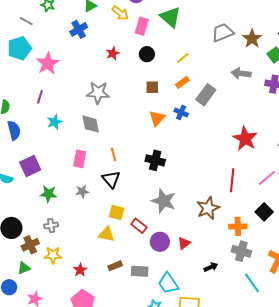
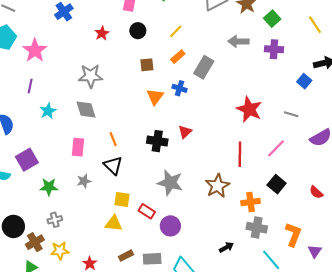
red triangle: (184, 243) -> (185, 132), moved

